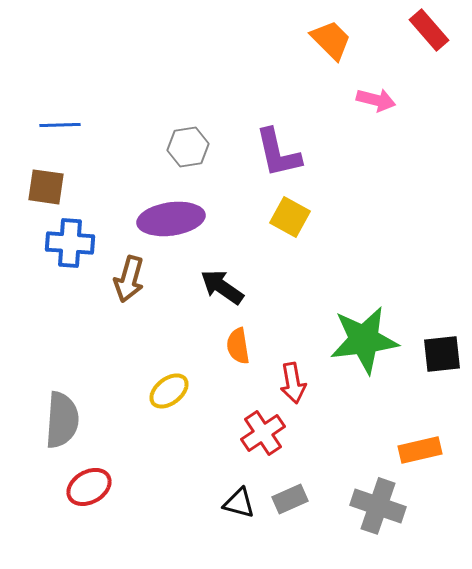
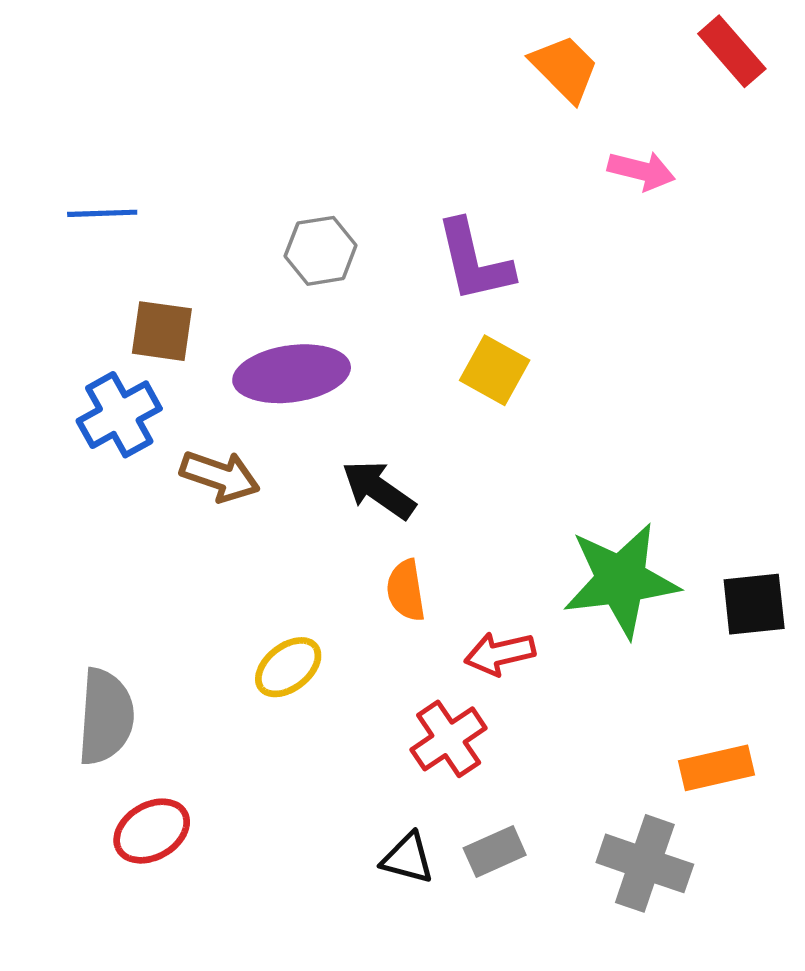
brown square: (46, 187) -> (162, 331), moved
blue cross: (70, 243) -> (119, 415), turned -33
brown arrow: (129, 279) -> (220, 476), turned -87
red arrow: (293, 383) -> (500, 654), turned 87

